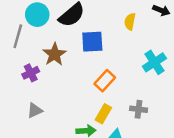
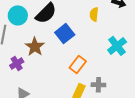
blue square: (92, 42) -> (65, 34), turned -30
gray cross: (139, 109) -> (98, 85), moved

